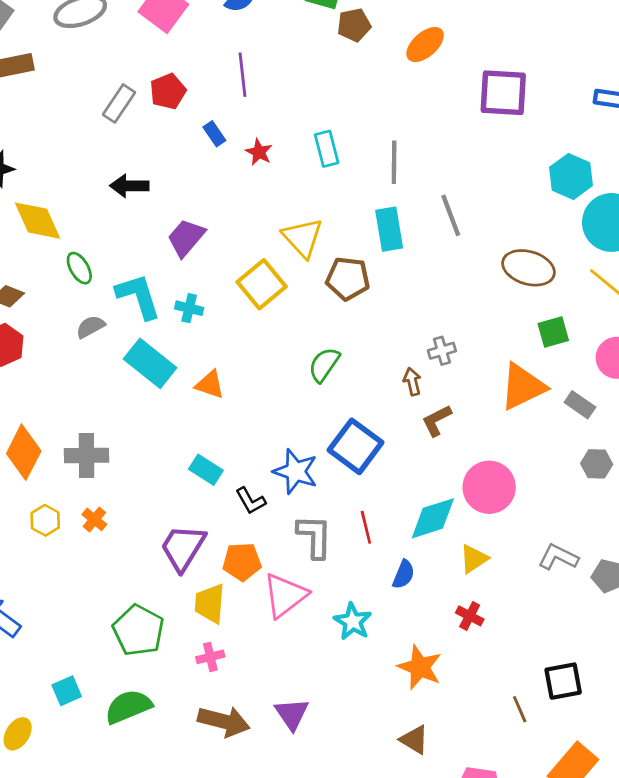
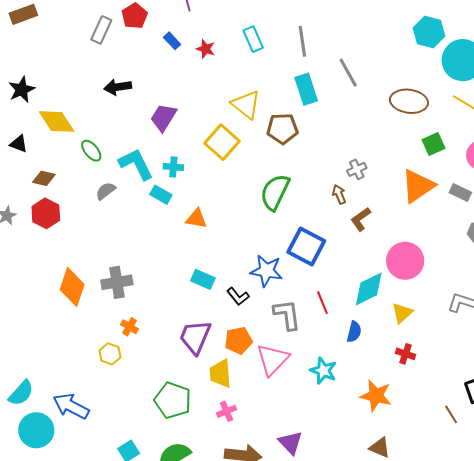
cyan rectangle: (150, 363) -> (161, 195), moved, size x0.6
green semicircle: (324, 365) -> (275, 192), size x1.4
yellow hexagon: (45, 520) -> (110, 354), moved

